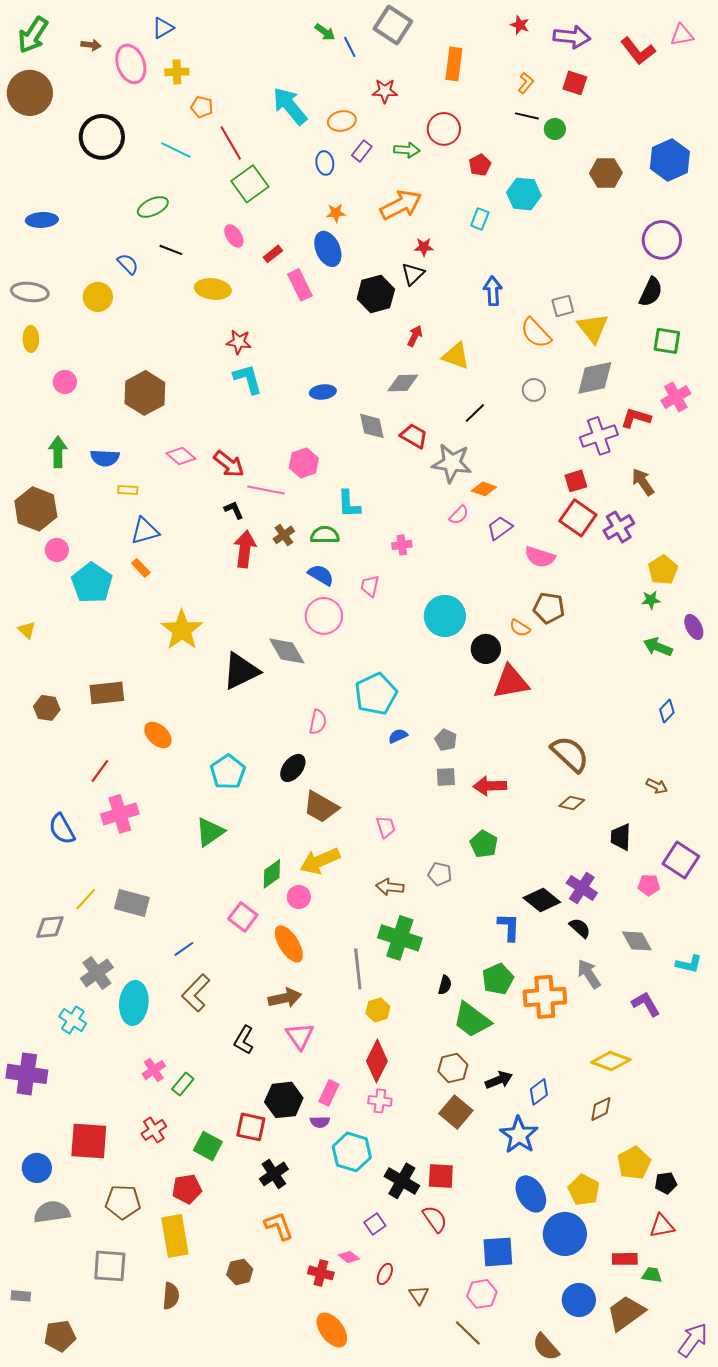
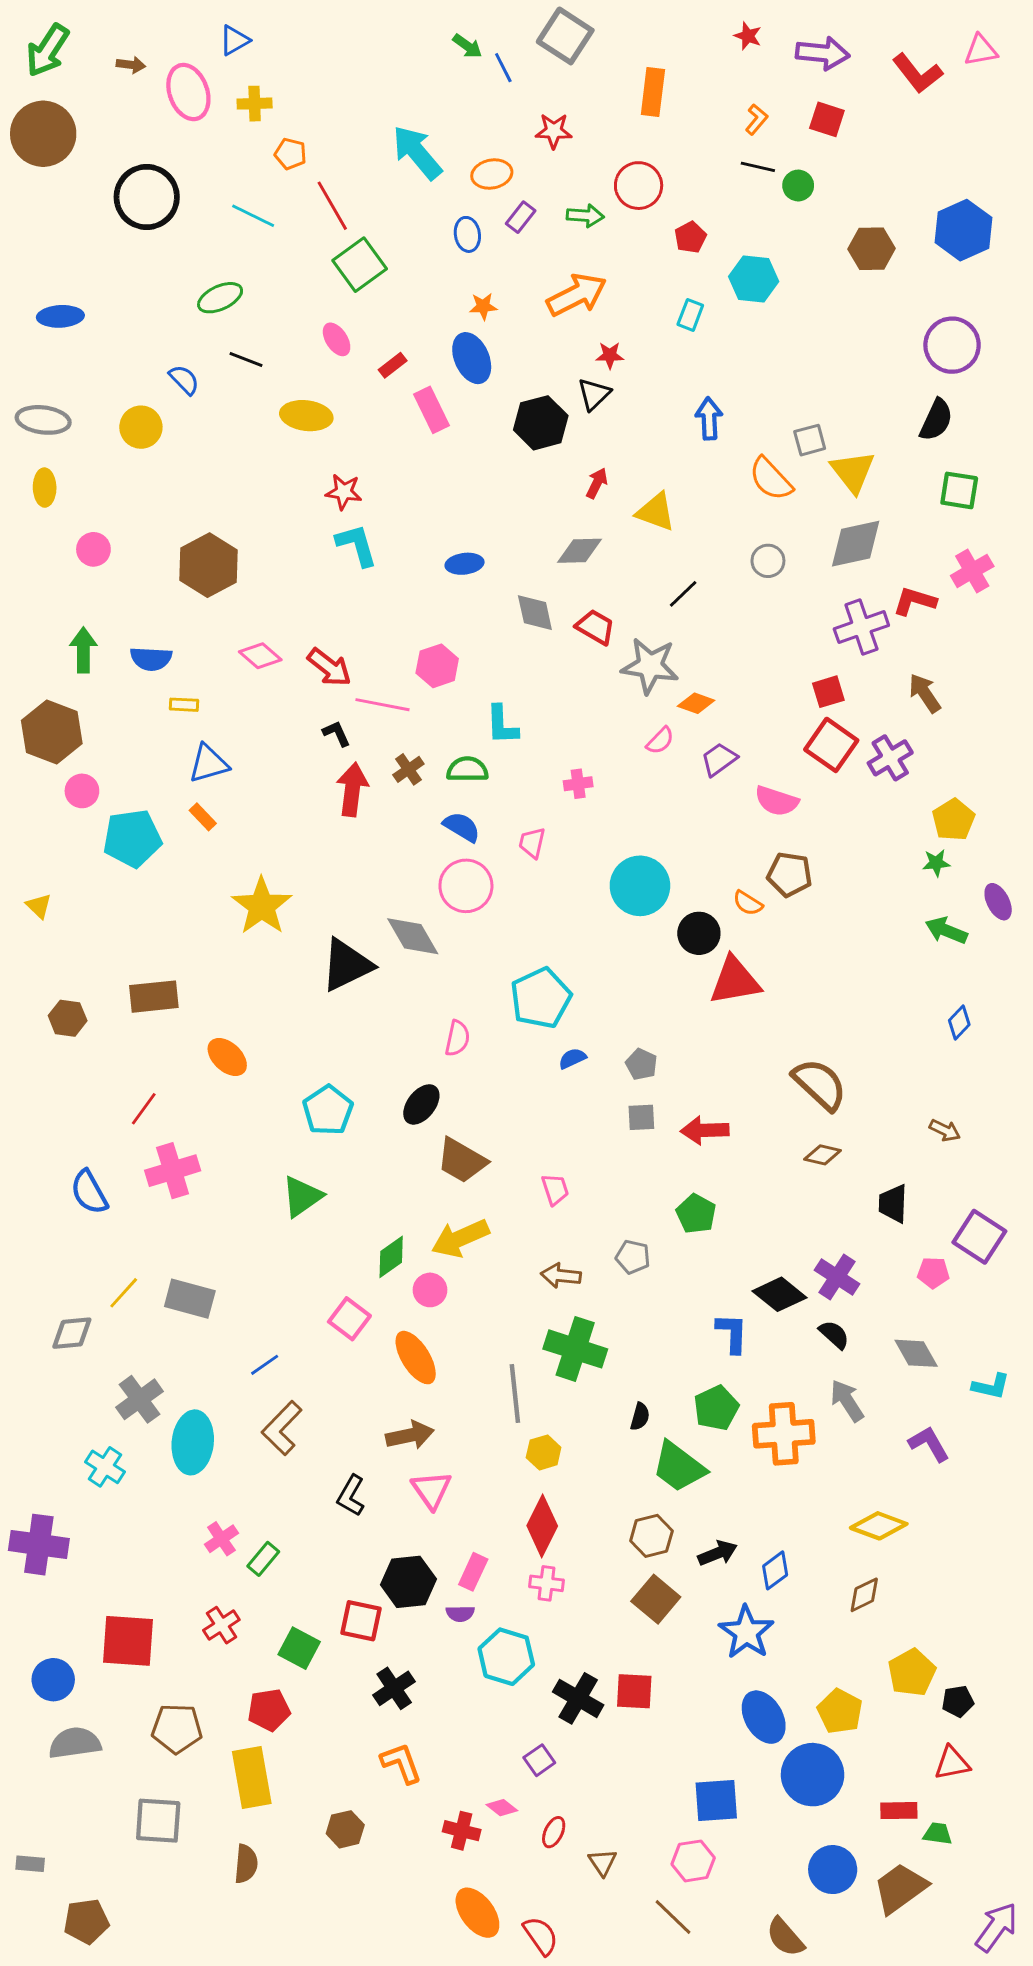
cyan pentagon: (92, 583) -> (132, 838), turned 30
red semicircle: (435, 1219) -> (541, 1936), moved

